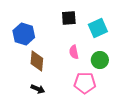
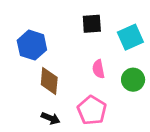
pink pentagon: (85, 83) -> (92, 110), moved, turned 30

